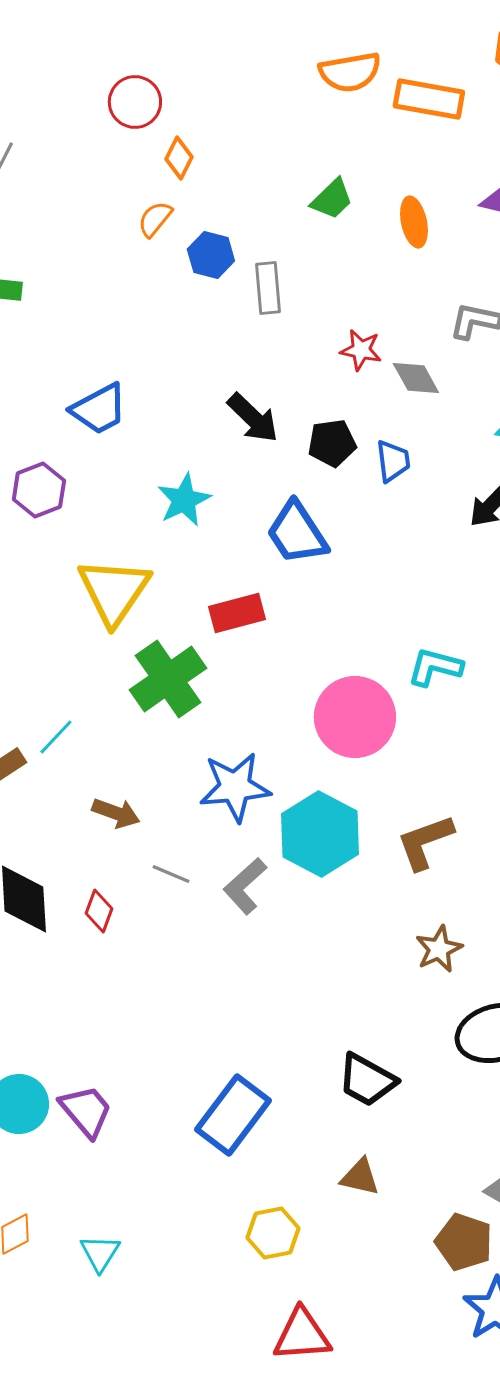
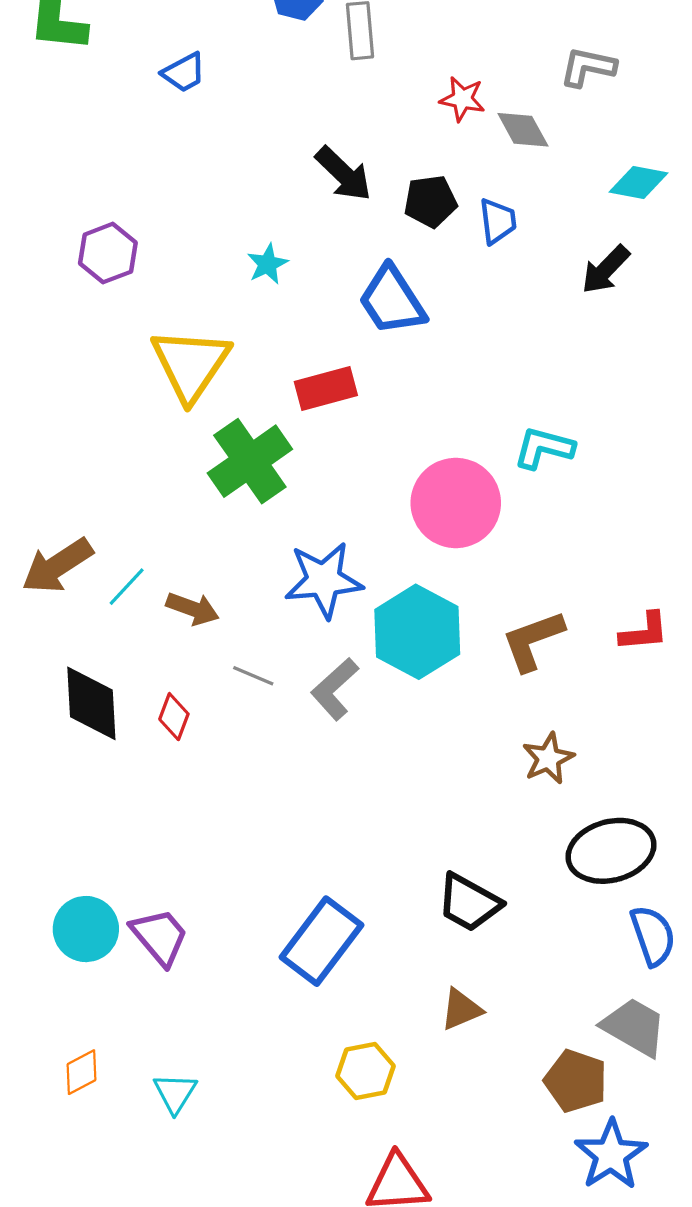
blue trapezoid: (99, 409) -> (184, 73), moved, size x0.7
cyan star: (184, 500) -> (268, 264), size x0.7
cyan line: (56, 737) -> (127, 587), moved
brown triangle: (360, 1177) -> (461, 1009), turned -36

